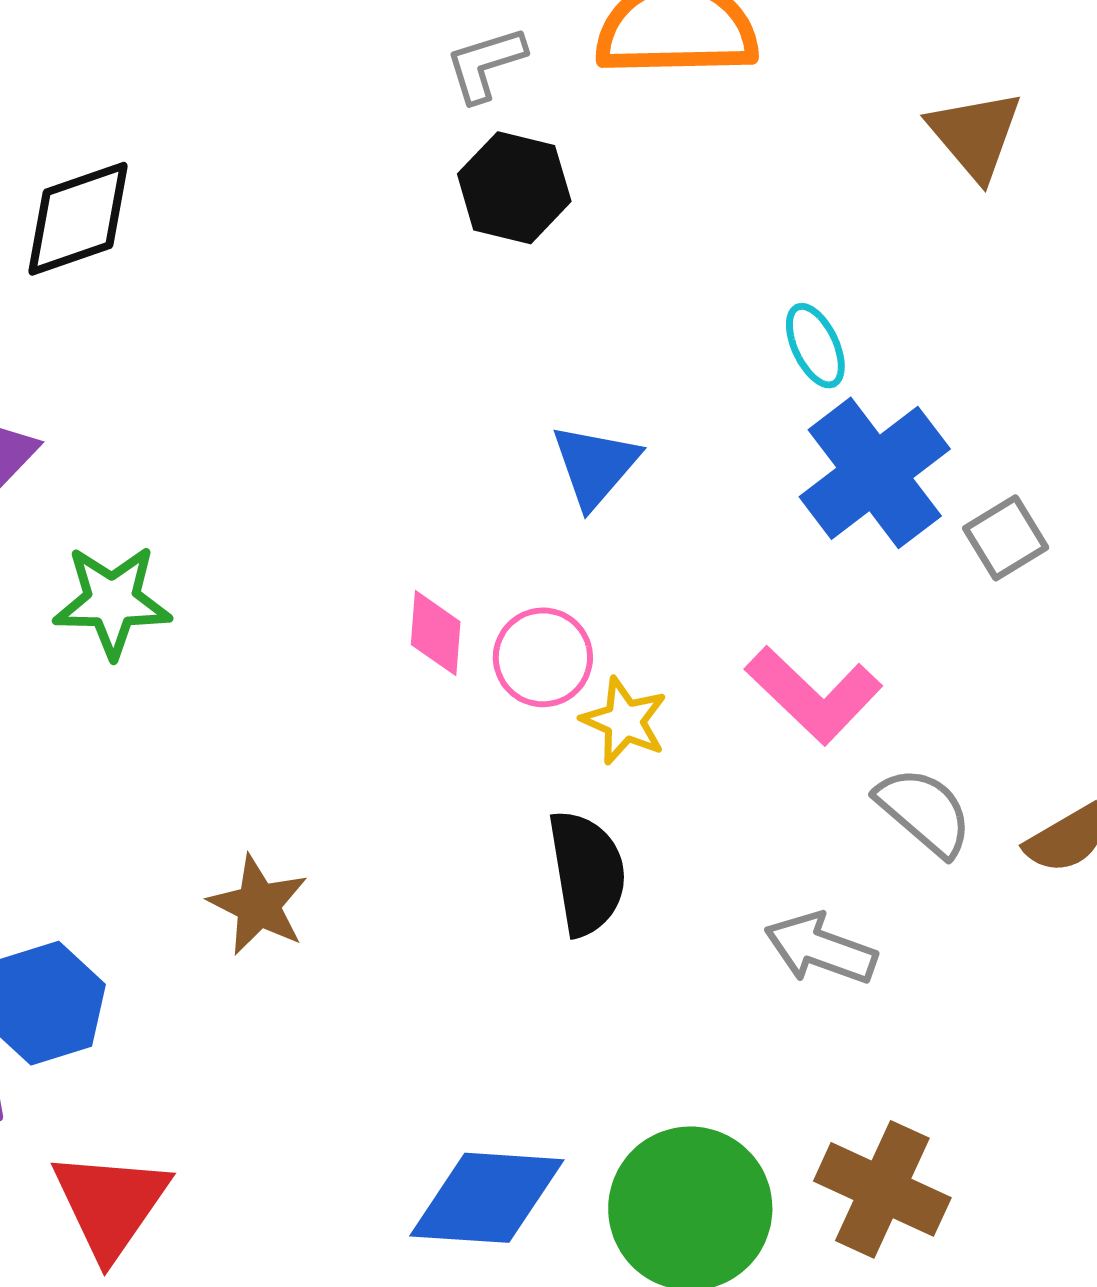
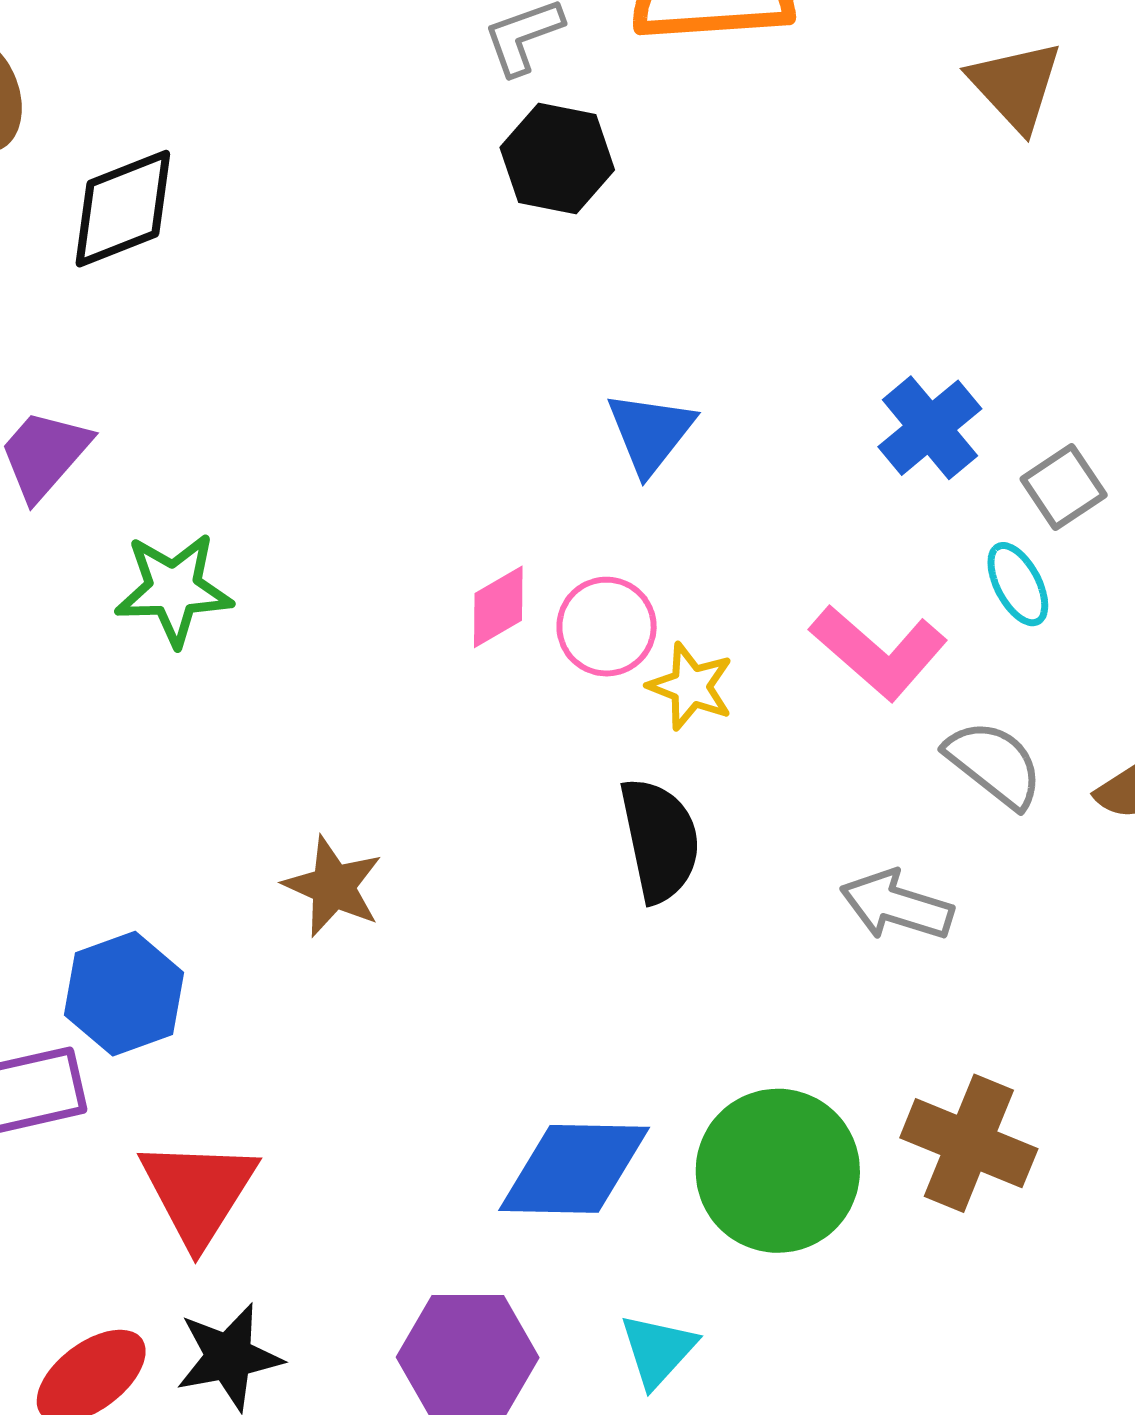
cyan ellipse: (815, 346) -> (1018, 584), moved
blue cross: (875, 473) -> (930, 428), size x0.7
pink diamond: (436, 633) -> (498, 607), turned 58

